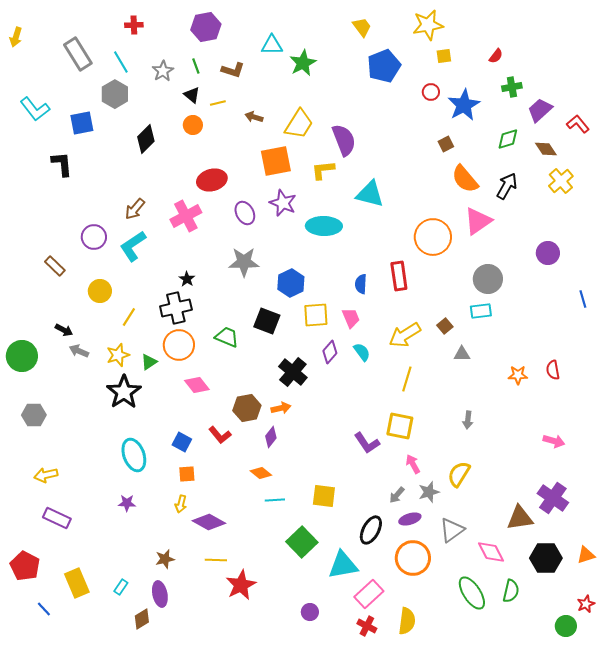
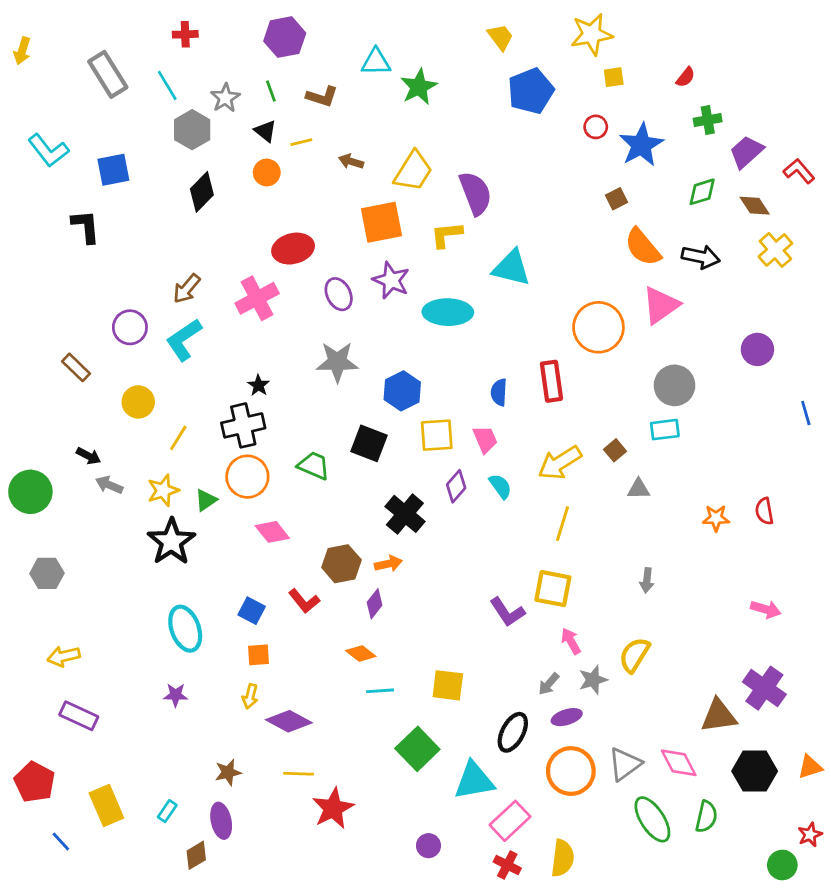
gray hexagon: (115, 94) -> (192, 130), moved
black arrow: (507, 186) -> (701, 257), turned 72
gray triangle: (452, 530) -> (625, 764), moved

